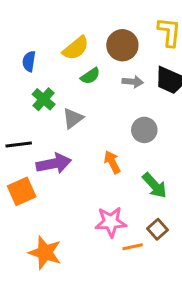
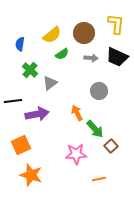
green arrow: (155, 185) -> (95, 129), moved
orange square: (22, 191) -> (21, 145), moved
brown square: (157, 229) -> (111, 146), moved
orange line: (133, 247) -> (99, 179), moved

